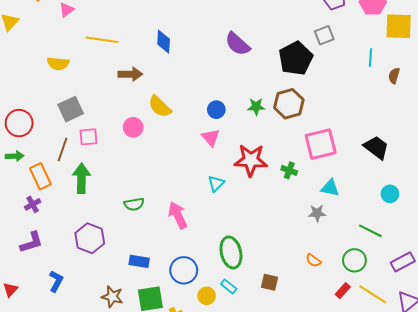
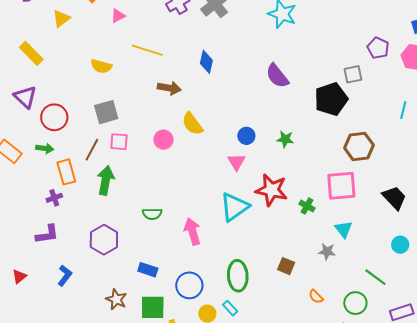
gray square: (324, 35) -> (353, 74), moved
brown hexagon: (289, 104) -> (359, 146), moved
cyan triangle: (216, 183) -> (234, 207), size x1.8
cyan triangle: (330, 188) -> (344, 229), turned 30
brown square: (269, 282) -> (286, 266), moved

